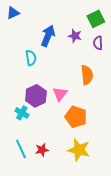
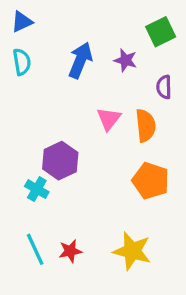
purple semicircle: (98, 43) -> (164, 87), moved
cyan semicircle: (31, 58) -> (22, 62), moved
pink triangle: (60, 94) -> (109, 119), moved
orange pentagon: (76, 117) -> (151, 181), moved

